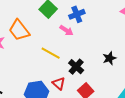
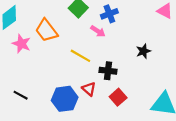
black star: (109, 58) -> (143, 51), moved
black cross: (76, 67) -> (108, 71), turned -35

